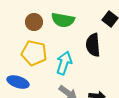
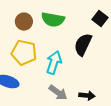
black semicircle: (93, 45) -> (83, 45), turned 30

